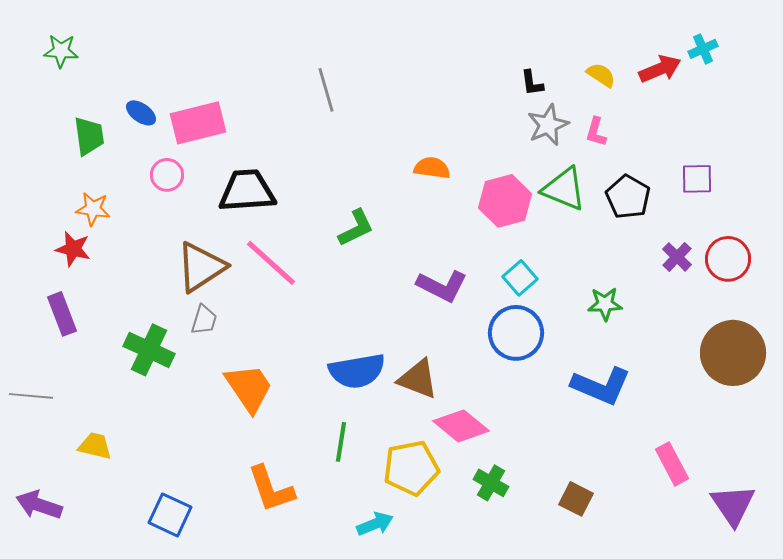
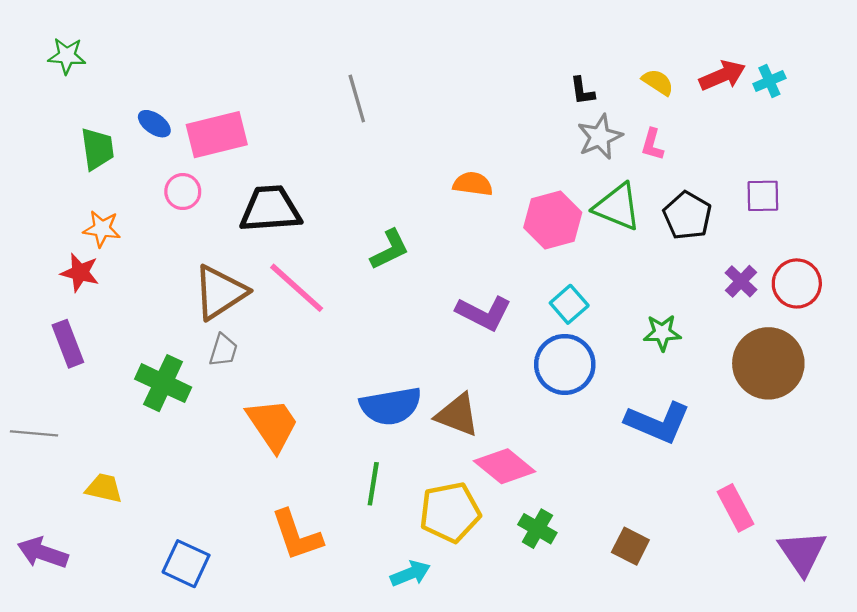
cyan cross: (703, 49) -> (769, 81), moved
brown circle: (733, 353) -> (768, 363), moved

